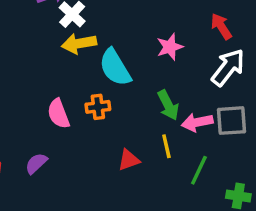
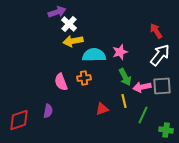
pink star: (170, 47) -> (120, 52), moved
cyan semicircle: (115, 67) -> (94, 55), turned 120
purple semicircle: (36, 163) -> (48, 111), turned 144

